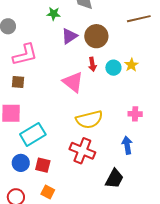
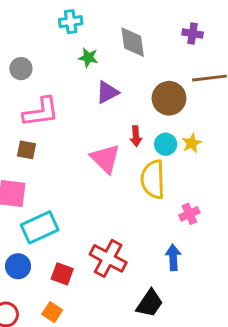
brown circle: (96, 36) -> (169, 98), moved
pink cross: (135, 114) -> (189, 214), turned -32
yellow semicircle: (89, 119) -> (153, 179), moved, turned 96
red square: (43, 165) -> (62, 274), moved

